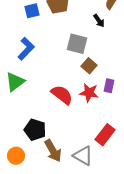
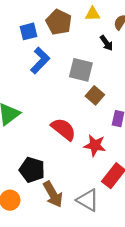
blue L-shape: (26, 49) -> (40, 61), moved
red star: (89, 93) -> (95, 145), moved

